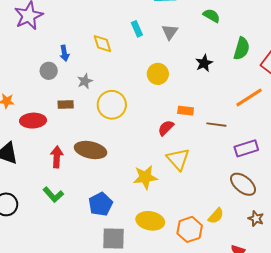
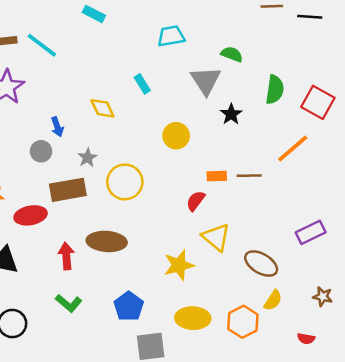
gray triangle: (170, 32) -> (206, 81), moved, size x1.5
brown rectangle: (66, 105) -> (68, 190), size x1.8
brown line: (216, 125) -> (249, 176), moved
purple rectangle: (246, 148) -> (311, 232), moved
brown ellipse: (243, 184) -> (261, 264), moved

